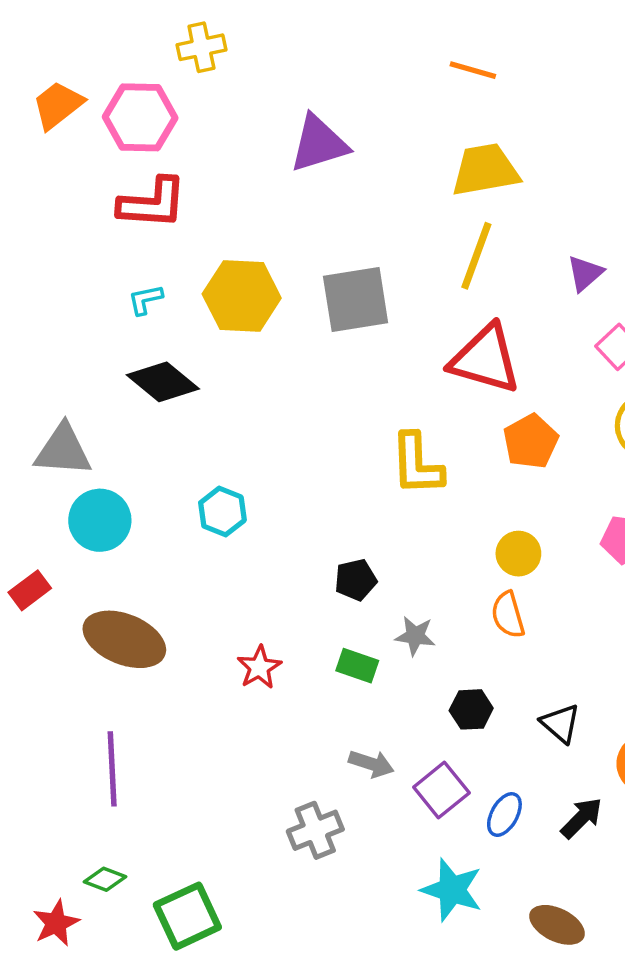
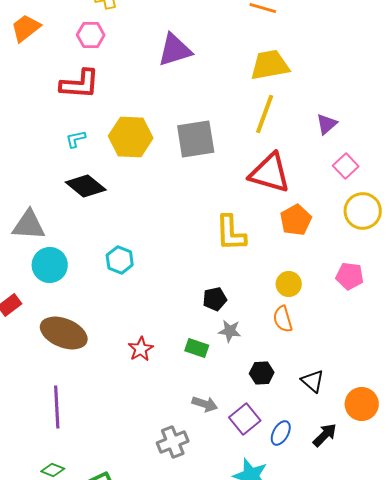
pink hexagon: (140, 117) -> (91, 35), moved, size x0.7
black pentagon: (356, 580) -> (215, 299), moved

